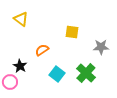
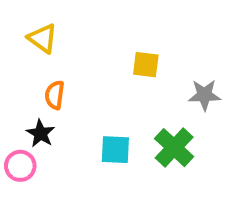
orange semicircle: (42, 50) -> (55, 95), moved, turned -48
cyan square: (57, 74) -> (115, 150), turned -35

